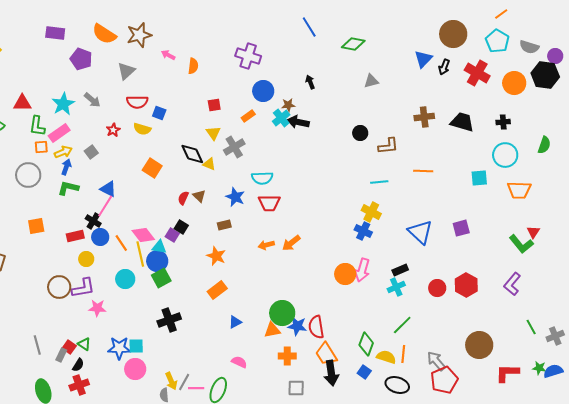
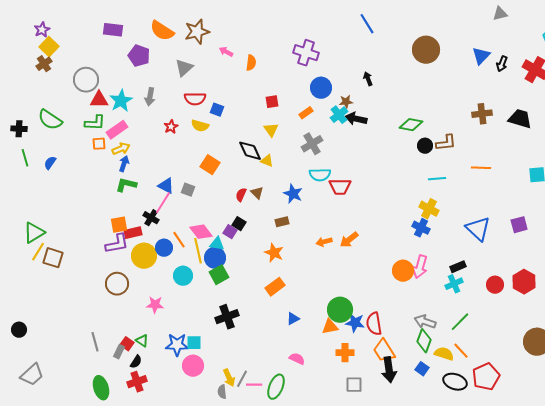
brown circle: (453, 34) -> (426, 50), moved
green diamond: (353, 44) -> (411, 125), moved
gray triangle: (371, 81) -> (500, 14), moved
gray arrow: (92, 100) -> (150, 97), turned 60
red triangle: (22, 103) -> (99, 100), moved
green L-shape: (37, 126) -> (95, 123), turned -95
black circle: (360, 133) -> (425, 146), moved
gray cross: (234, 147) -> (312, 144), moved
gray square: (91, 152) -> (188, 190), moved, turned -32
gray circle: (28, 175) -> (86, 80), moved
red trapezoid: (269, 203) -> (340, 187), moved
orange square: (36, 226) -> (119, 225), moved
blue circle: (100, 237) -> (164, 248), moved
yellow circle: (86, 259) -> (144, 256), size x1.6
purple L-shape: (83, 288) -> (117, 244), moved
orange line: (403, 354) -> (461, 351), turned -48
gray arrow: (436, 361) -> (425, 322), moved, turned -30
red pentagon: (444, 380) -> (486, 377), moved

